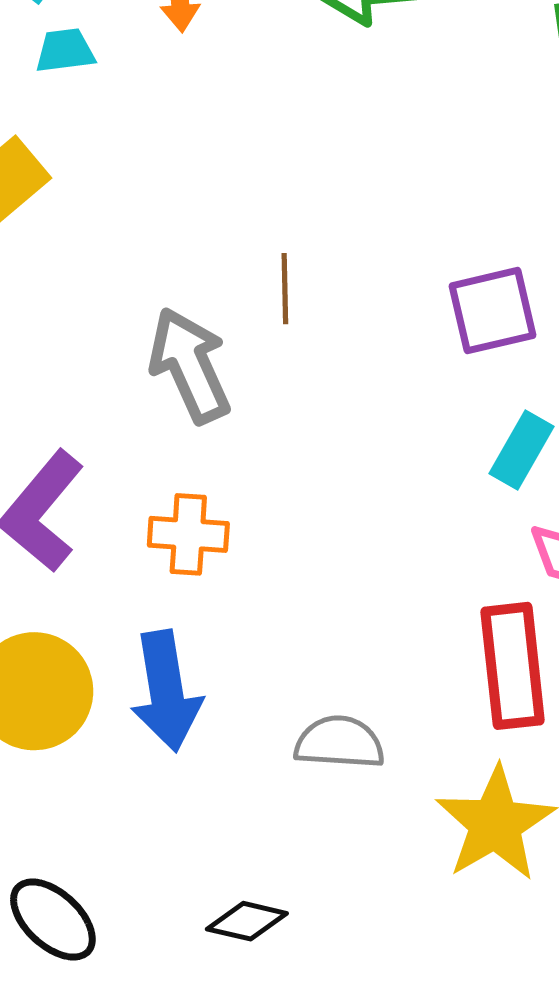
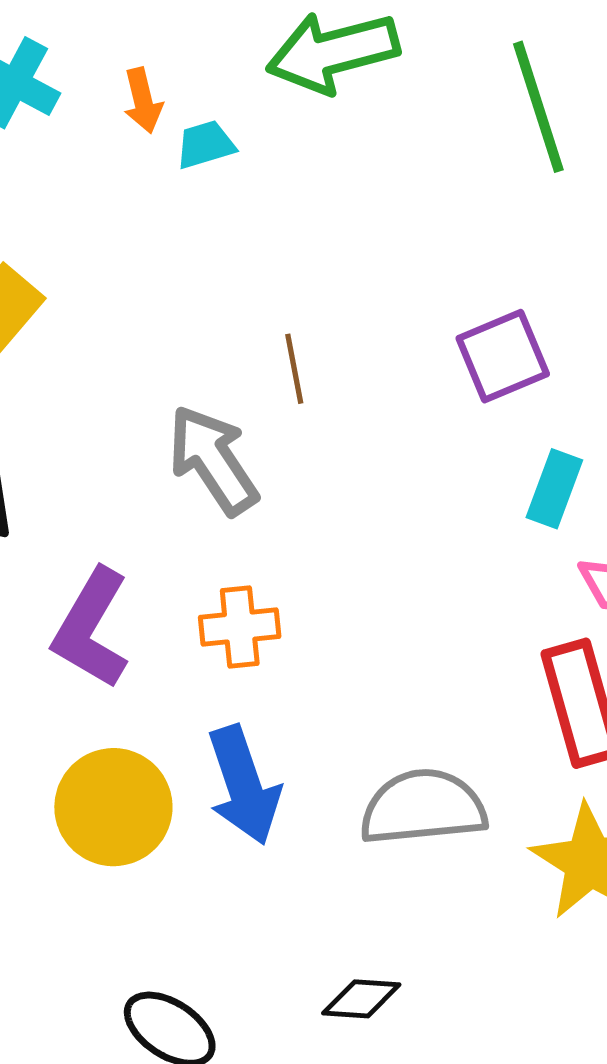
cyan trapezoid: (65, 51) -> (205, 145), moved
gray semicircle: (339, 742) -> (423, 807), size x1.4

